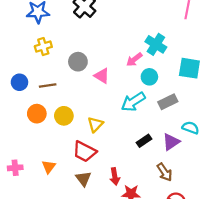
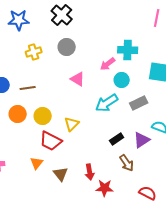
cyan cross: (156, 44) -> (128, 50), turned -30
yellow cross: (43, 47) -> (34, 52), moved
gray circle: (78, 62) -> (67, 47), moved
red trapezoid: (84, 152) -> (51, 141), moved
orange triangle: (49, 167) -> (37, 163), moved
brown arrow: (165, 172) -> (127, 163), moved

